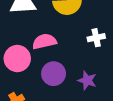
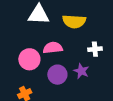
purple star: (87, 80) -> (81, 71), moved

